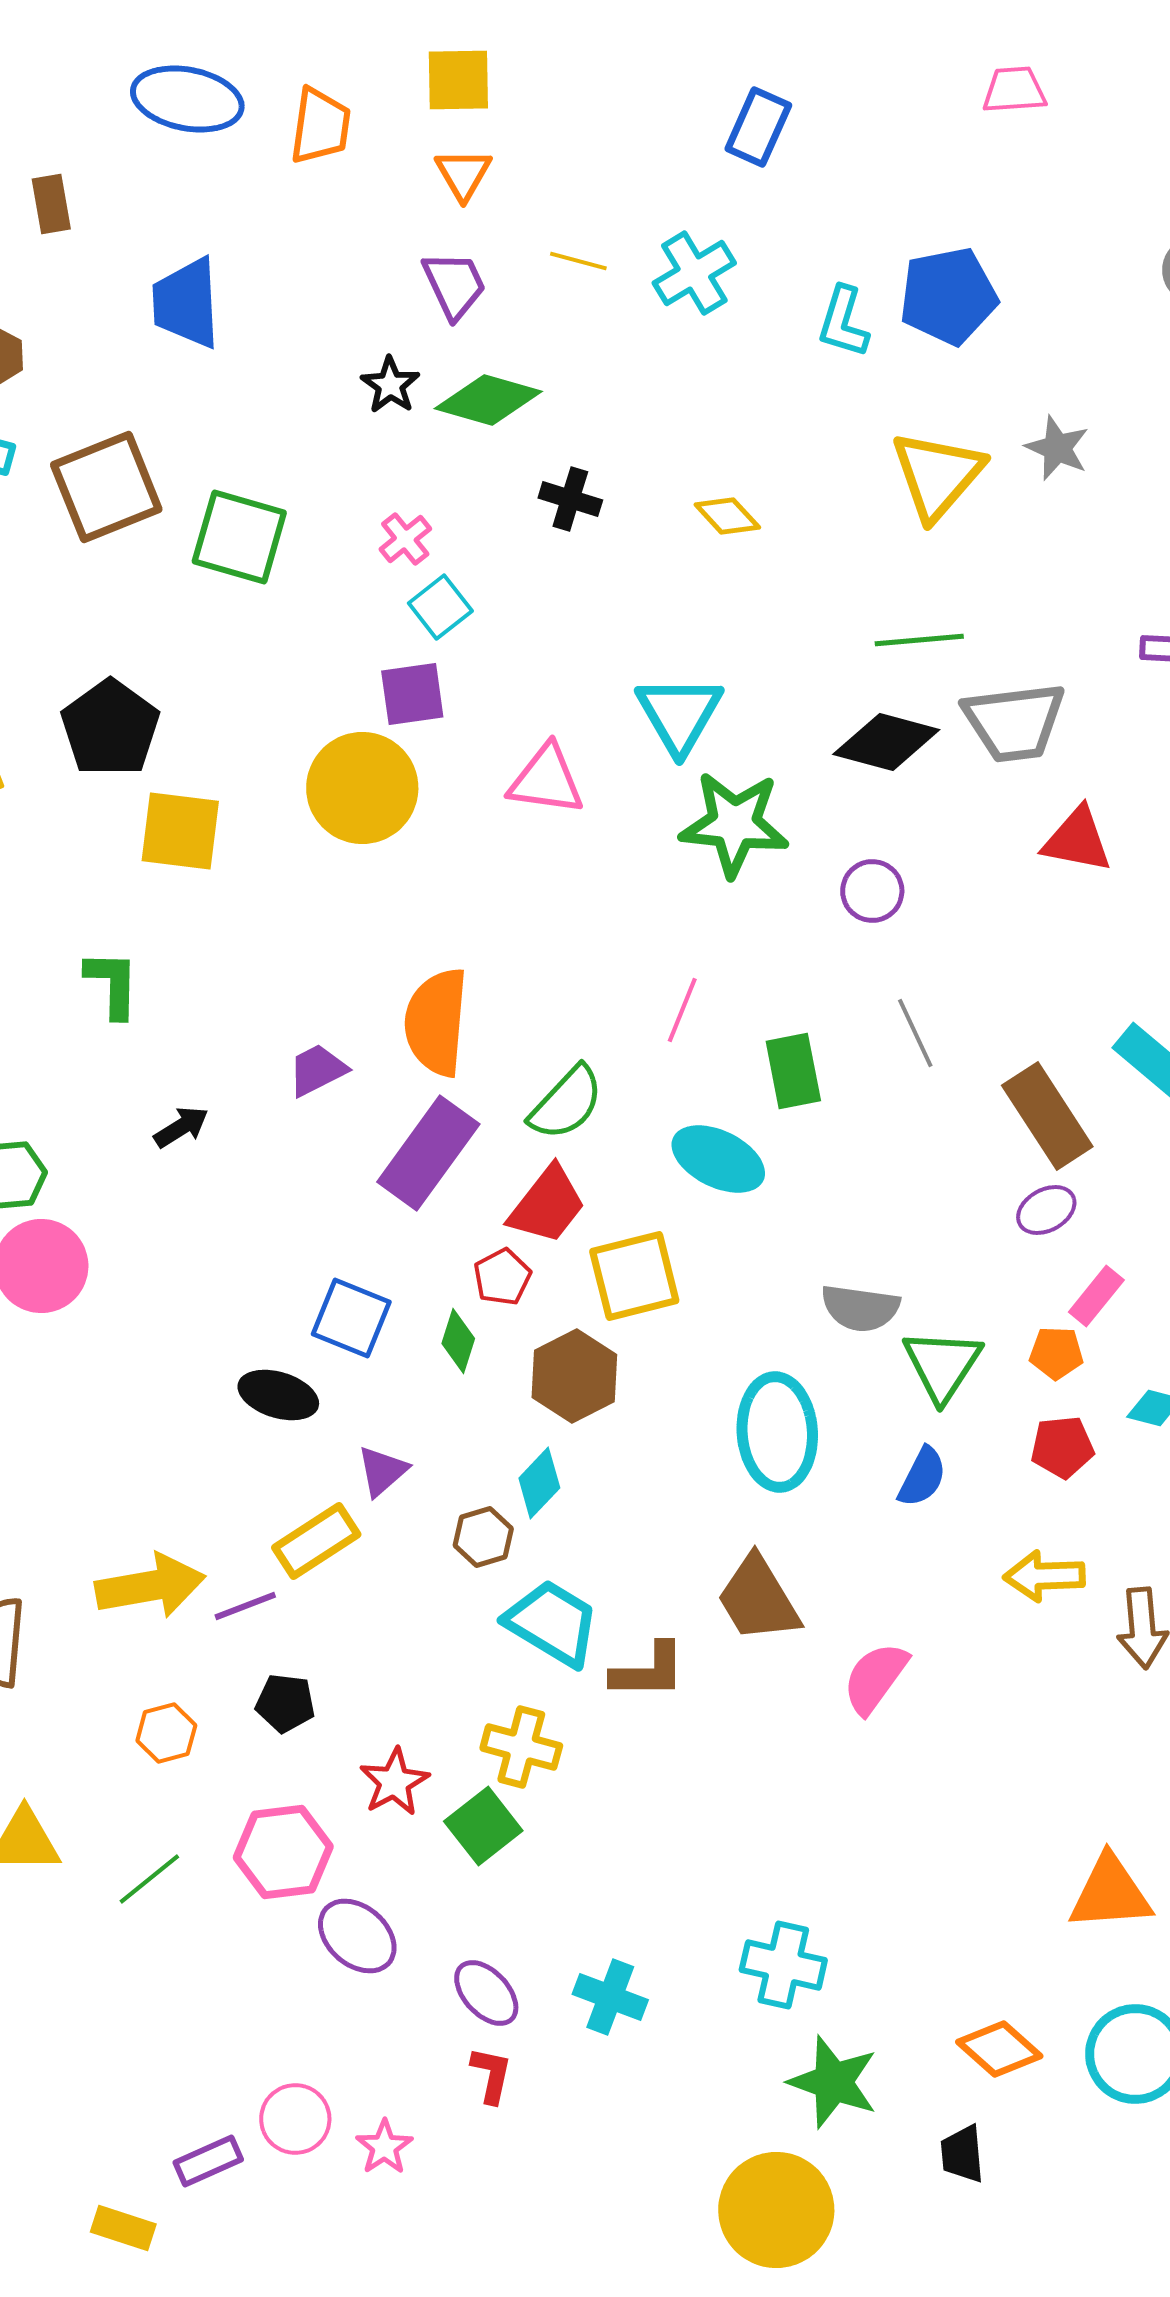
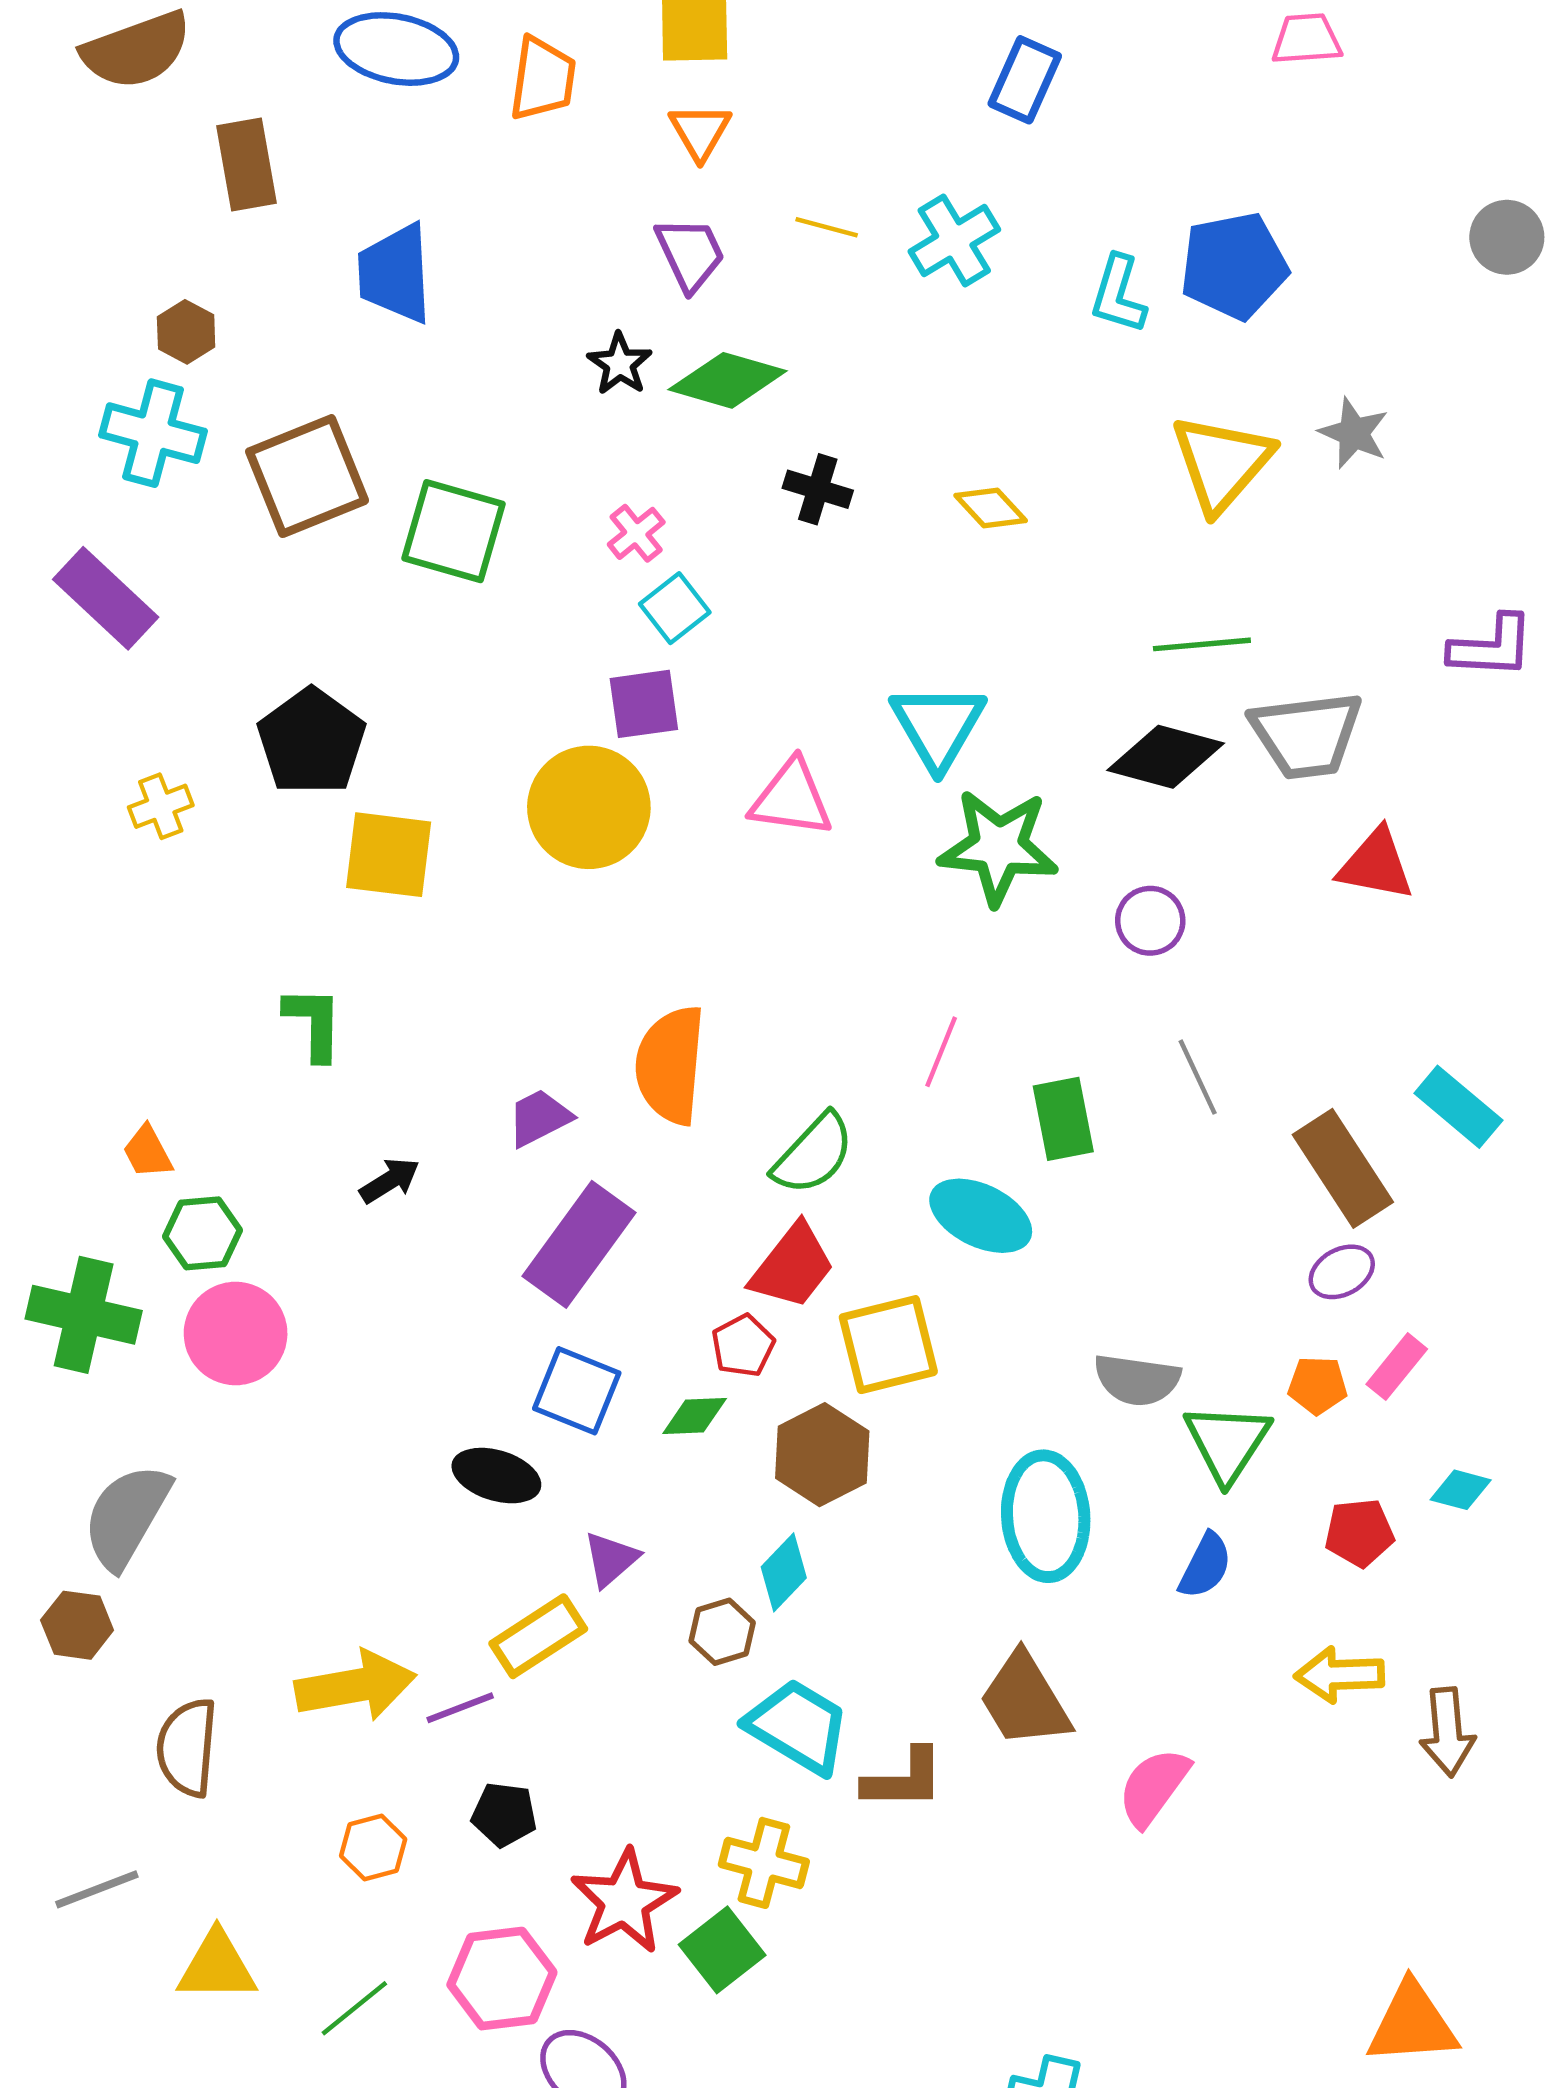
brown rectangle: (51, 204) -> (247, 165), size x1.4
purple rectangle: (428, 1153) -> (579, 1244), moved
green diamond: (458, 1341) -> (695, 1416), turned 70
orange pentagon: (1056, 1353) -> (1318, 1385), moved
red star: (394, 1782) -> (624, 1901), size x1.4

